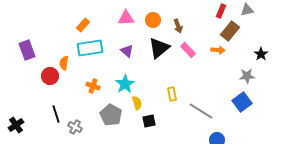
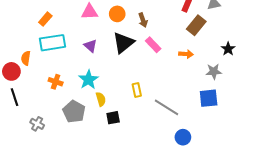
orange arrow: (218, 50) -> (186, 54), moved
blue square: (242, 102) -> (209, 98), turned 30
black line: (56, 114) -> (14, 97), moved

